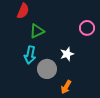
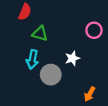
green triangle: (37, 31) -> (40, 34), turned 42
orange arrow: (66, 87) -> (90, 94), moved

